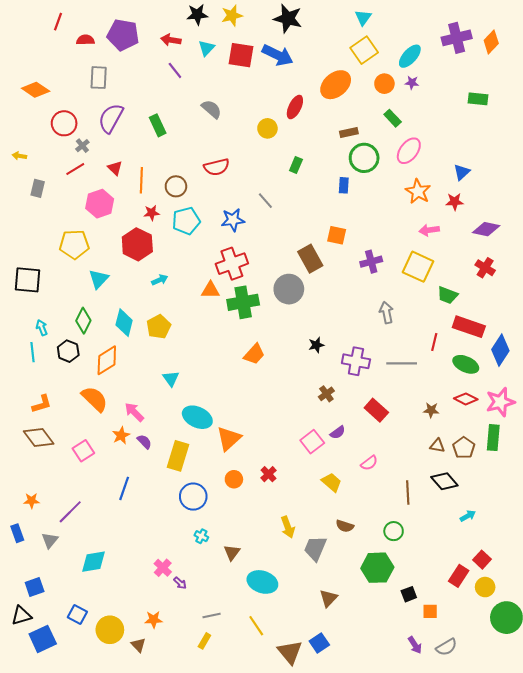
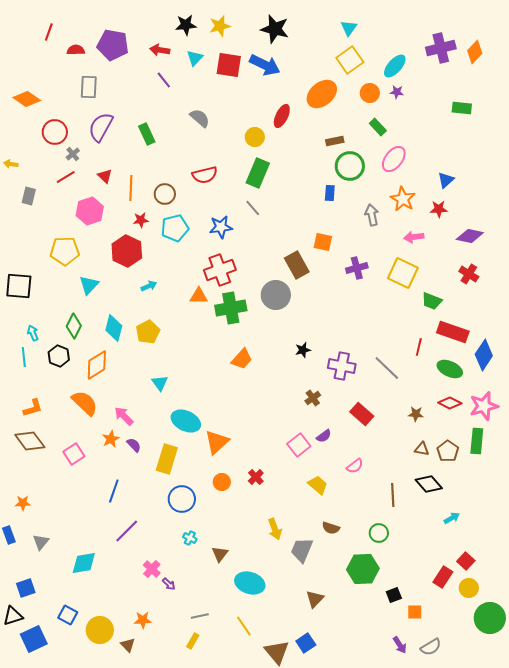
green rectangle: (296, 165) -> (258, 173), moved, size x1.8
gray arrow: (386, 312) -> (372, 215), moved
gray line: (402, 363) -> (387, 368), turned 44
purple line: (70, 512) -> (127, 531), moved

